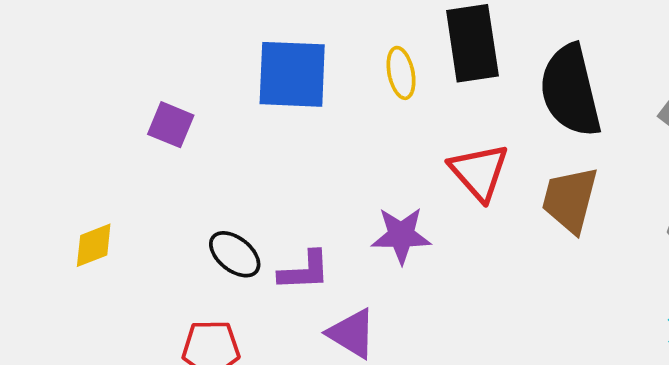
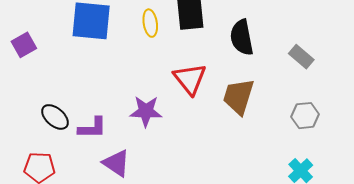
black semicircle: (570, 91) -> (242, 37), size x0.7
purple square: (171, 125) -> (24, 45), turned 35

